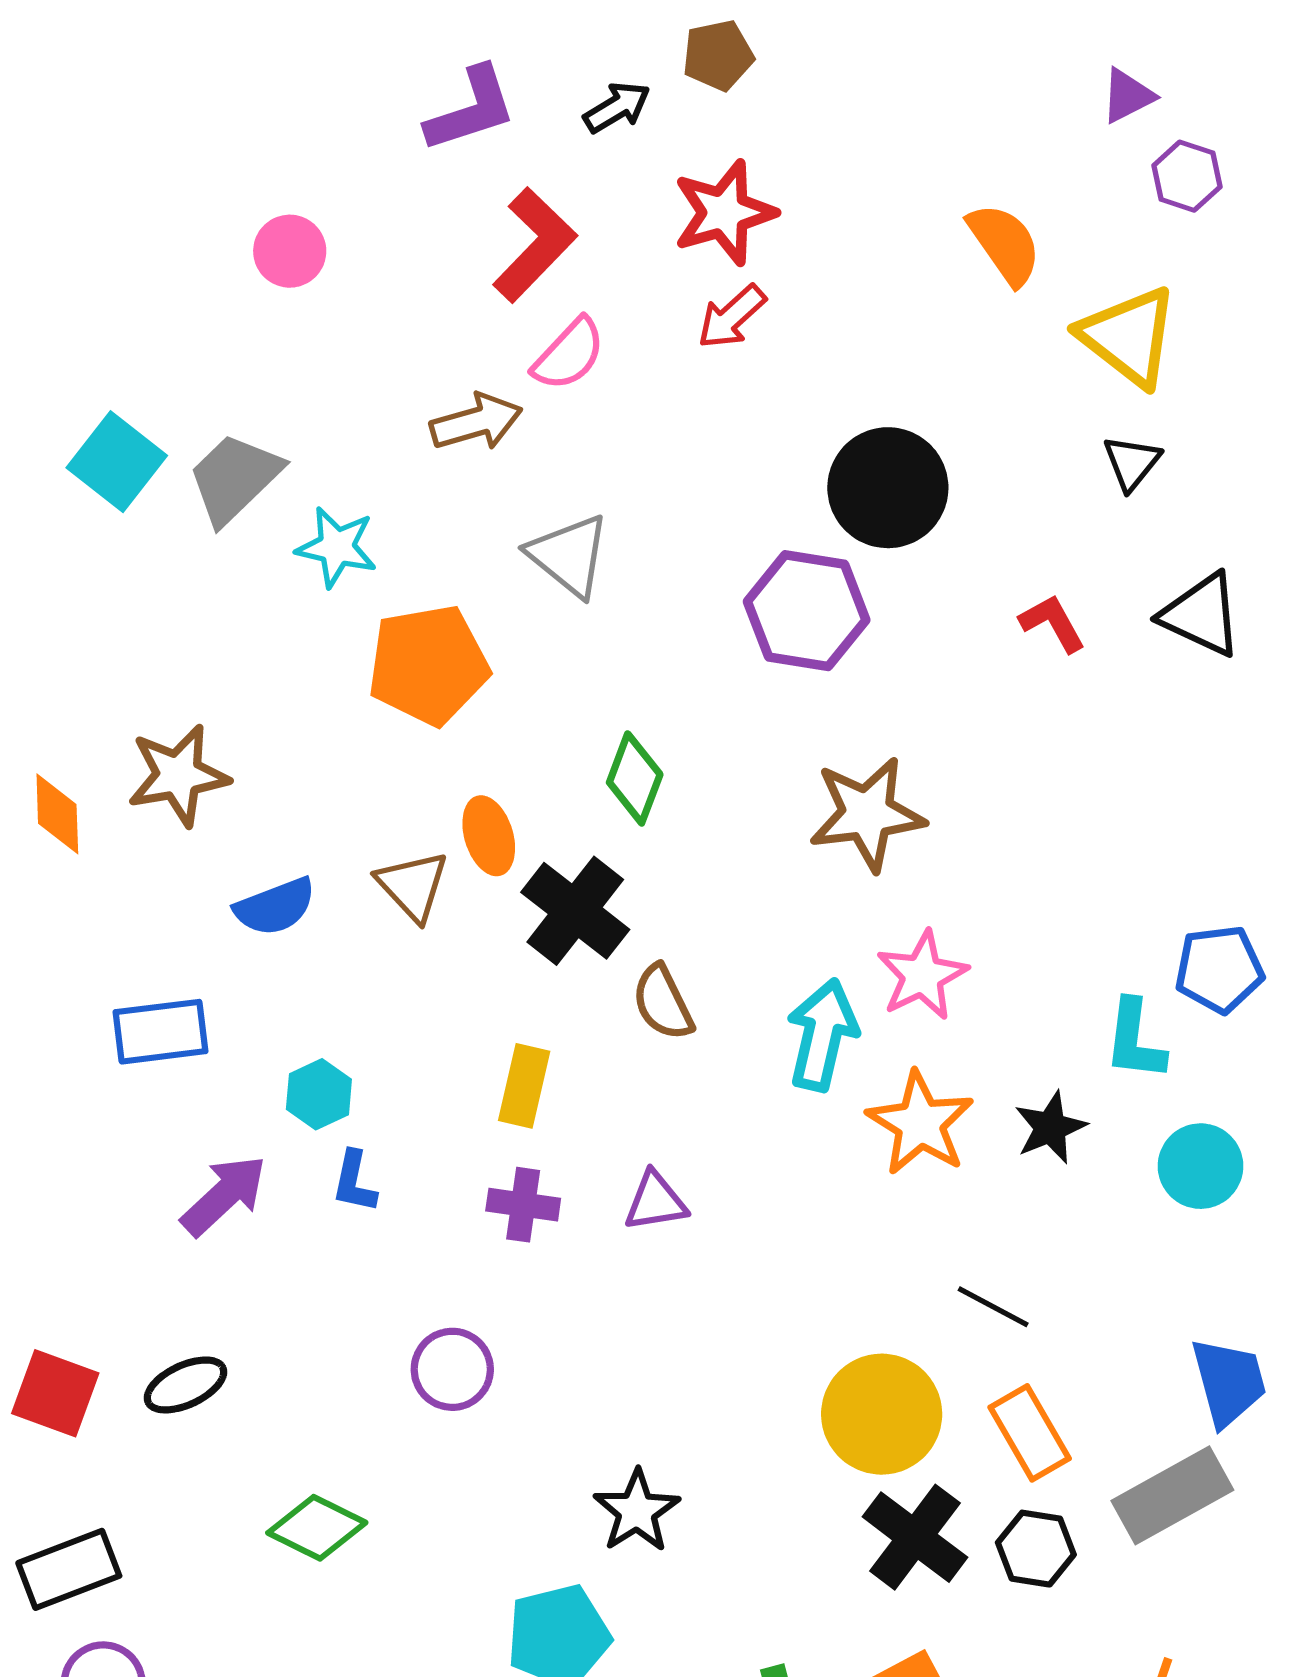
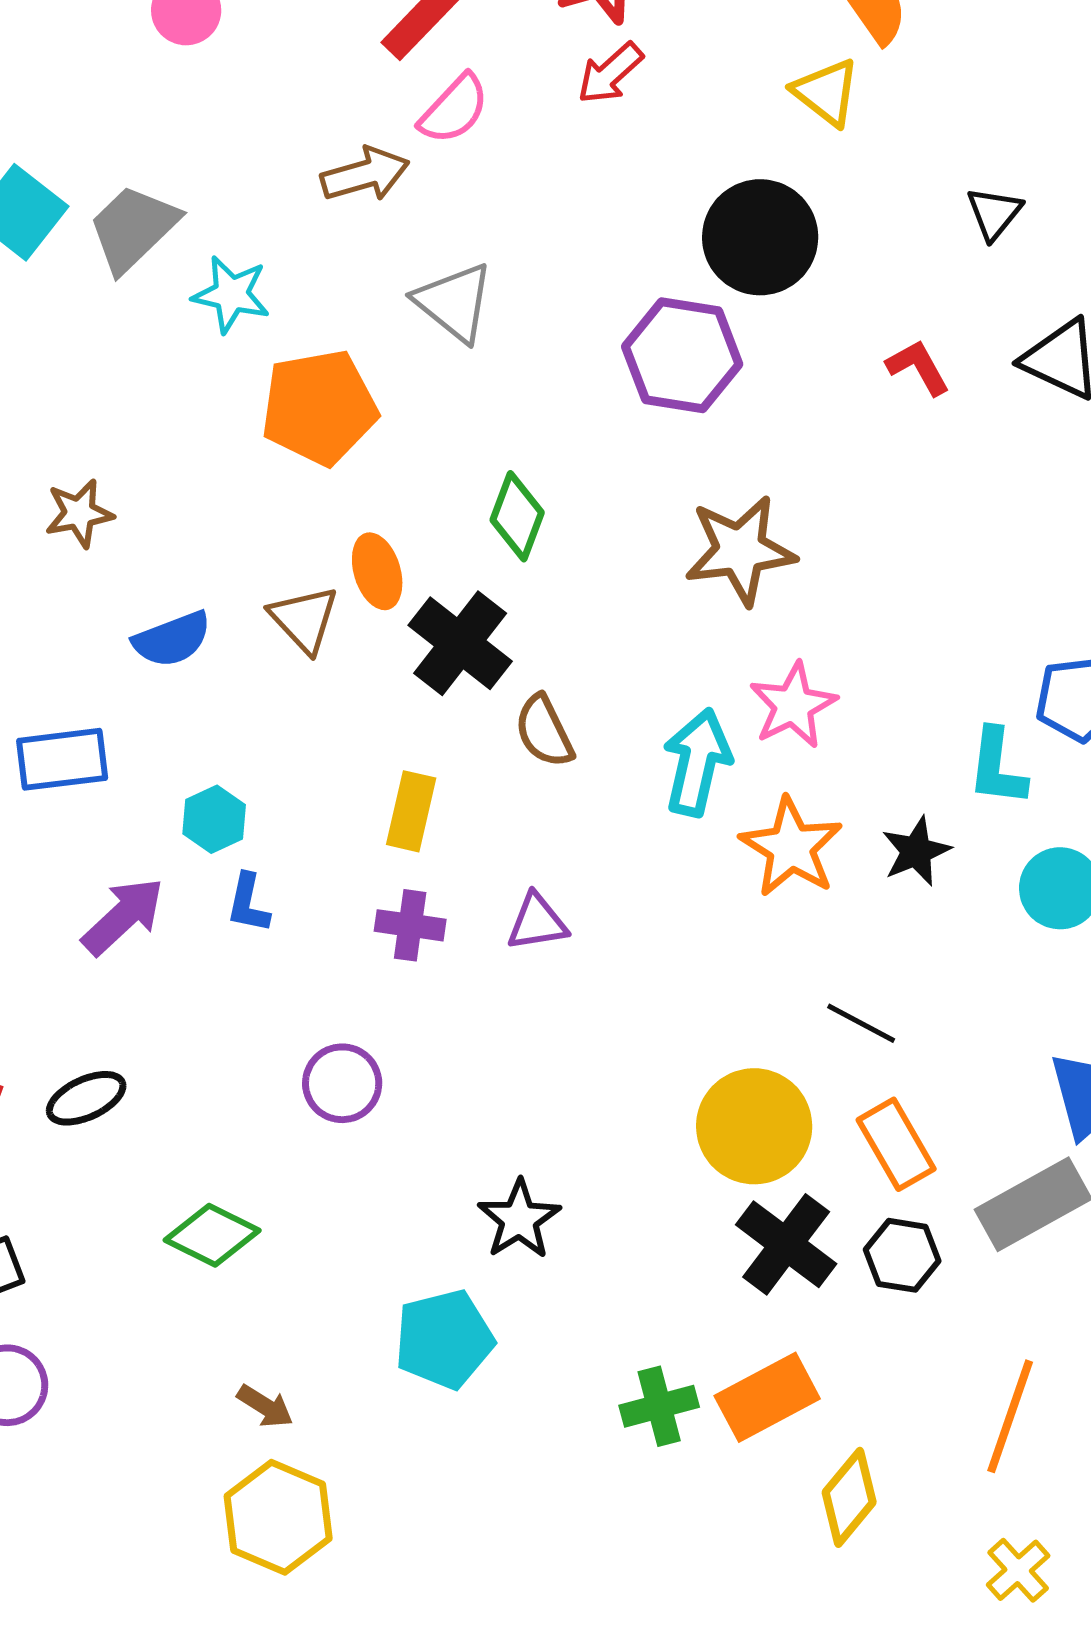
yellow triangle: (1129, 337) -> (826, 92), moved, size x0.7
brown star: (178, 775) -> (79, 513), size x0.7

